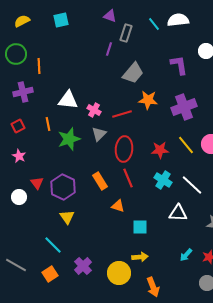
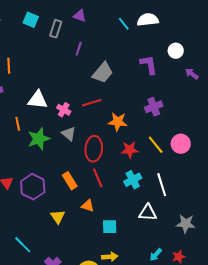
cyan square: (61, 20) -> (31, 20), turned 35
gray rectangle: (126, 33) -> (56, 29), moved
orange star: (148, 100) -> (118, 122), moved
purple cross: (184, 107) -> (154, 107), size x0.7
red line: (122, 114) -> (92, 103), moved
gray triangle: (99, 134) -> (69, 134), turned -35
cyan cross: (163, 180) -> (133, 180), turned 30
white line: (192, 185) -> (162, 185), turned 30
yellow triangle: (67, 217) -> (58, 217), moved

